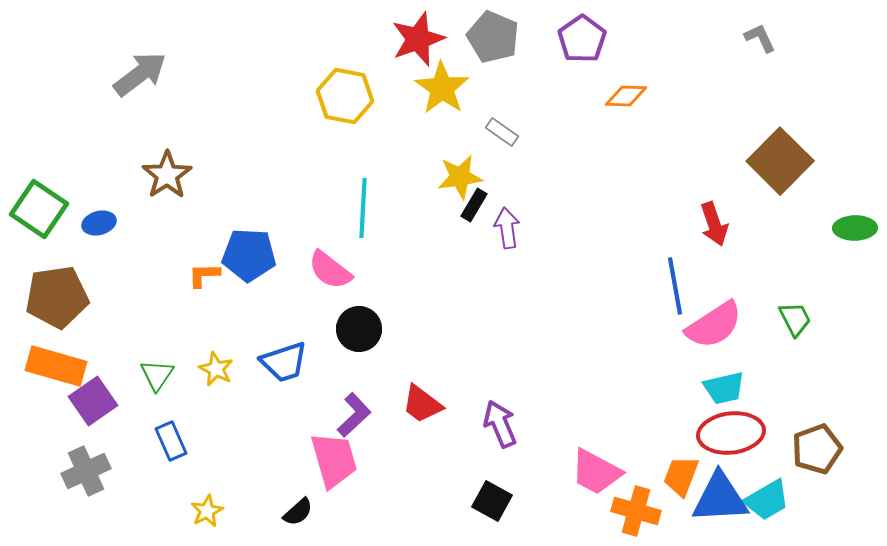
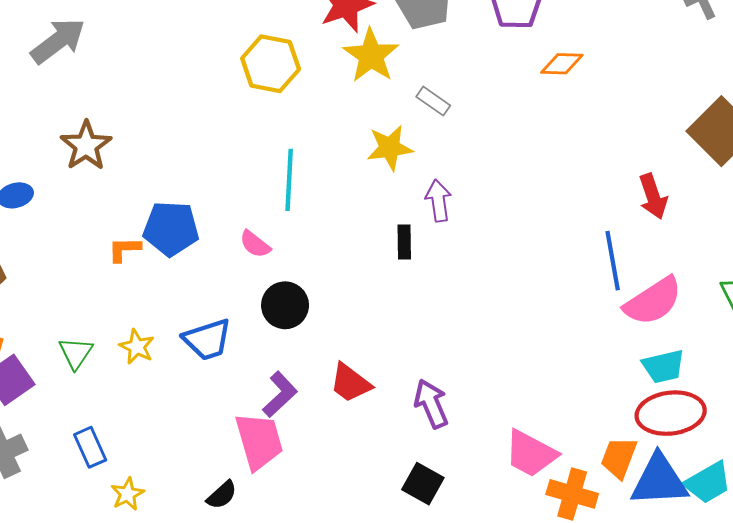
black rectangle: (474, 205) -> (404, 242), moved, turned -32
pink semicircle: (330, 270) -> (255, 244), size x0.7
blue rectangle: (171, 441) -> (90, 447), moved

